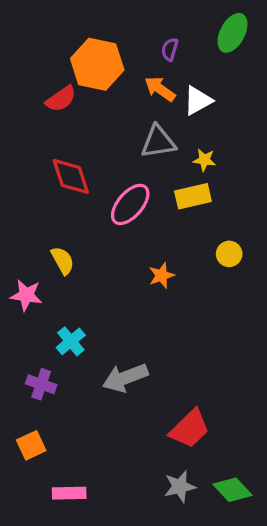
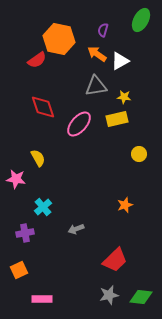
orange star: (162, 275) -> (125, 205), moved
gray arrow: (125, 378) -> (76, 229), size x0.6
purple cross: (41, 384) -> (25, 233), turned -30
green diamond: (232, 490) -> (141, 297), turned -40

